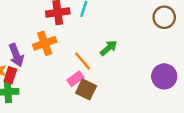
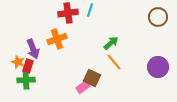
orange line: (83, 61) -> (114, 62), moved
pink rectangle: (75, 79) -> (83, 87), moved

